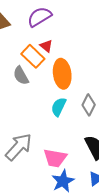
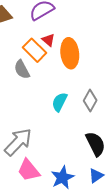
orange ellipse: (62, 74) -> (70, 53), moved
pink trapezoid: (55, 158) -> (29, 170), moved, turned 40

